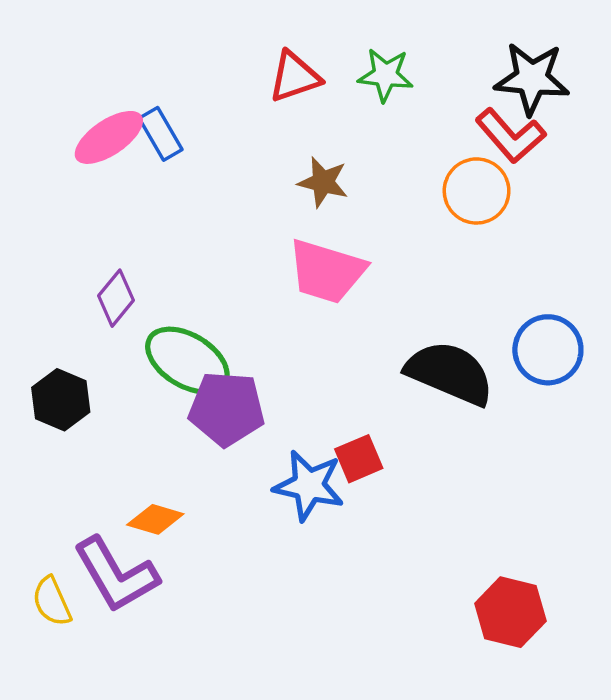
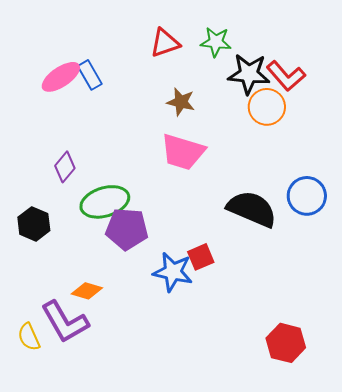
black star: (532, 79) -> (249, 74), moved
green ellipse: (187, 361) -> (105, 202), turned -48

